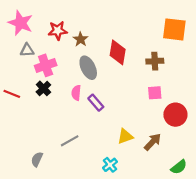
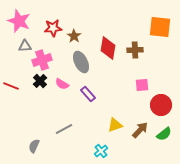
brown cross: (155, 61) -> (135, 50), moved
pink semicircle: (76, 93) -> (62, 84), moved, turned -64
green semicircle: (179, 167) -> (164, 134), moved

